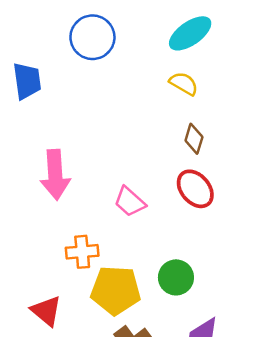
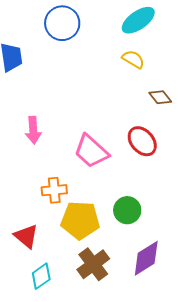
brown diamond: (194, 139) -> (160, 97), moved, turned -55
pink arrow: (55, 175) -> (33, 130), size x0.7
pink trapezoid: (130, 202) -> (91, 151), size x1.4

